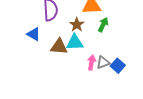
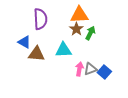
brown star: (77, 25) -> (76, 29), moved
brown triangle: (59, 47) -> (36, 54), moved

